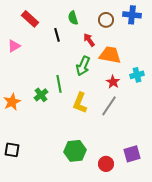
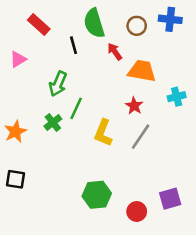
green semicircle: (73, 18) -> (94, 23), size x1.6
green arrow: (83, 66) -> (58, 84), moved
red star: (113, 82) -> (134, 106), moved
green line: (59, 84) -> (76, 108), turned 36
black square: (12, 150) -> (15, 179), moved

